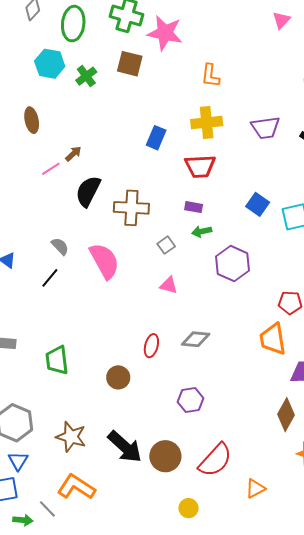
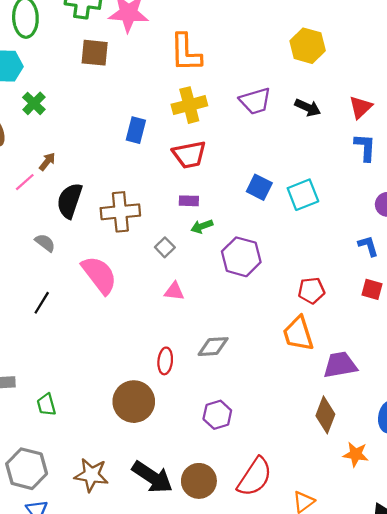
green cross: (86, 76) -> (34, 103), moved
orange L-shape: (210, 76) -> (186, 53), size x1.5
gray semicircle: (60, 246) -> (45, 243), moved
green trapezoid: (57, 360) -> (46, 405), moved, size x0.7
brown circle: (118, 377) -> (134, 402), size x1.6

